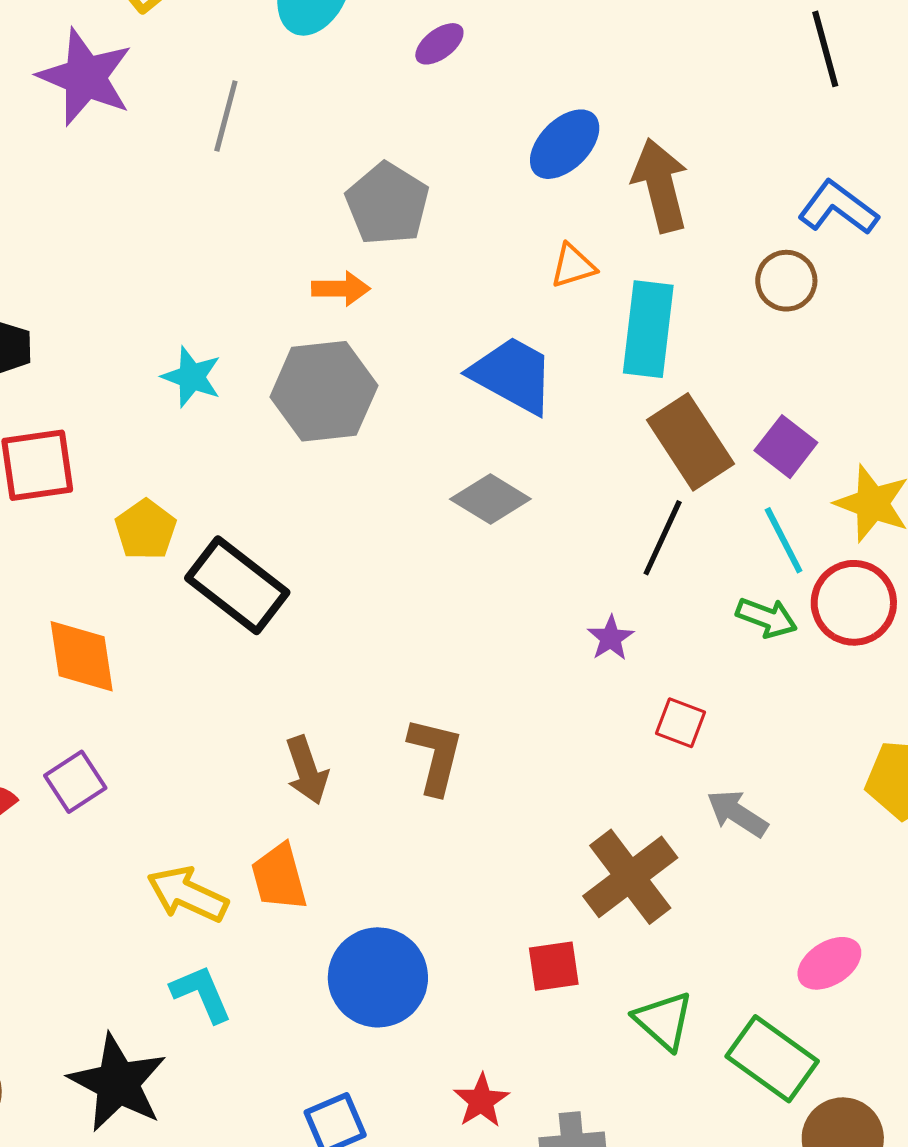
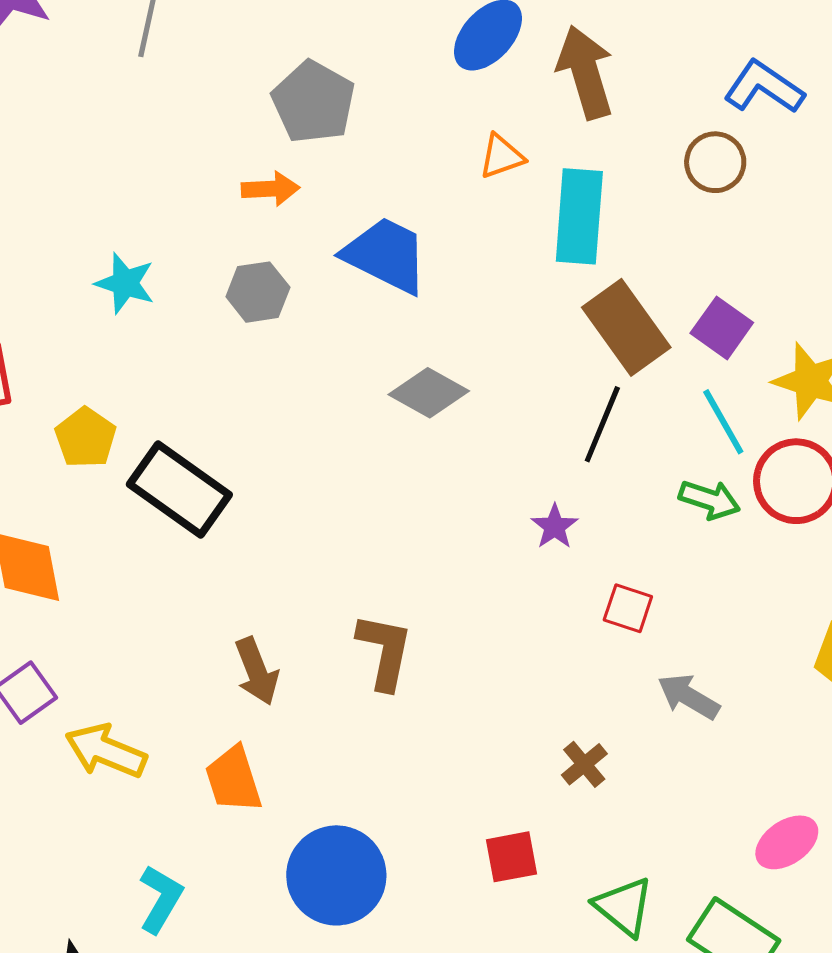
blue trapezoid: (513, 375) -> (386, 255), moved
gray hexagon: (324, 391) -> (258, 292), size x0.6
brown cross: (630, 877) -> (584, 764), size x0.5
yellow arrow: (187, 894) -> (106, 751), moved
cyan L-shape: (201, 994) -> (161, 899), turned 56

